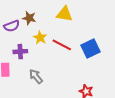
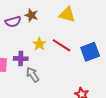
yellow star: (40, 38) -> (39, 44), moved
purple cross: (20, 52) -> (21, 59), moved

